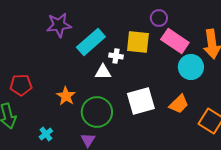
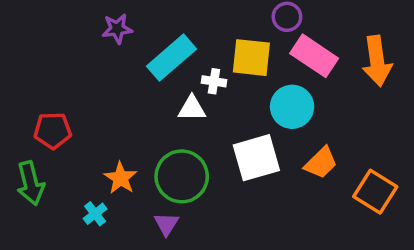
purple star: (59, 25) -> (117, 29), size x0.7
cyan circle: (191, 67) -> (292, 107), moved
orange star: (66, 96) -> (121, 178), moved

